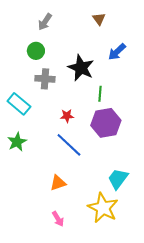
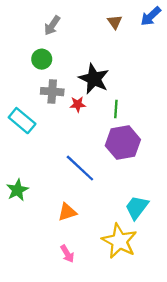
blue arrow: (117, 52) -> (151, 16), moved
red star: (67, 116) -> (78, 104), moved
green star: (17, 142) -> (17, 190), moved

